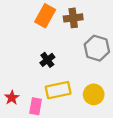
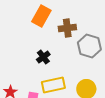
brown cross: (73, 18) -> (67, 28), moved

